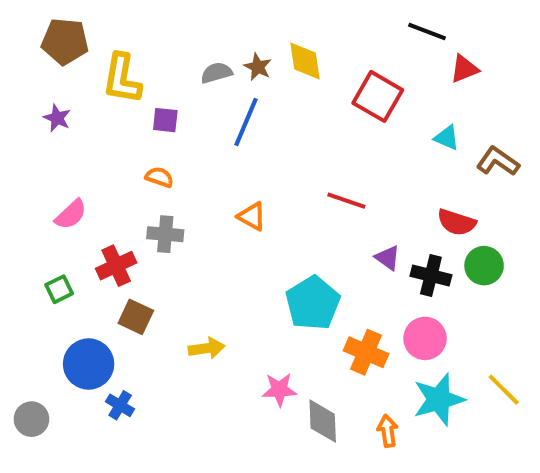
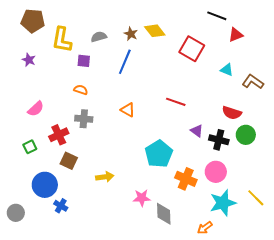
yellow diamond: (305, 61) -> (155, 31), turned -30
gray semicircle: (216, 73) -> (99, 37), moved
orange arrow: (388, 431) -> (205, 228), moved, turned -119

